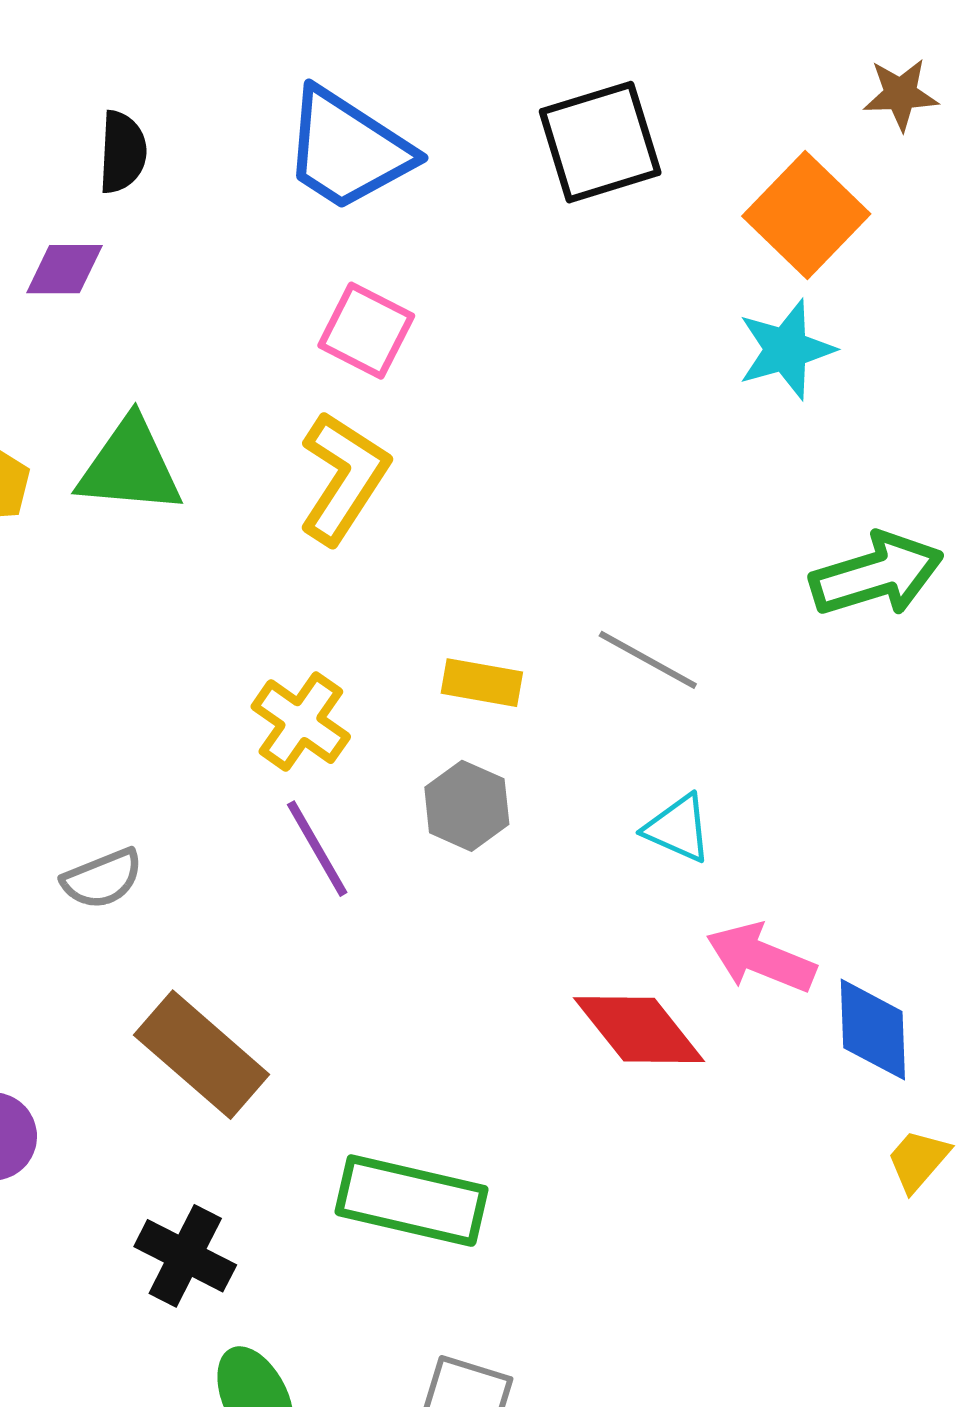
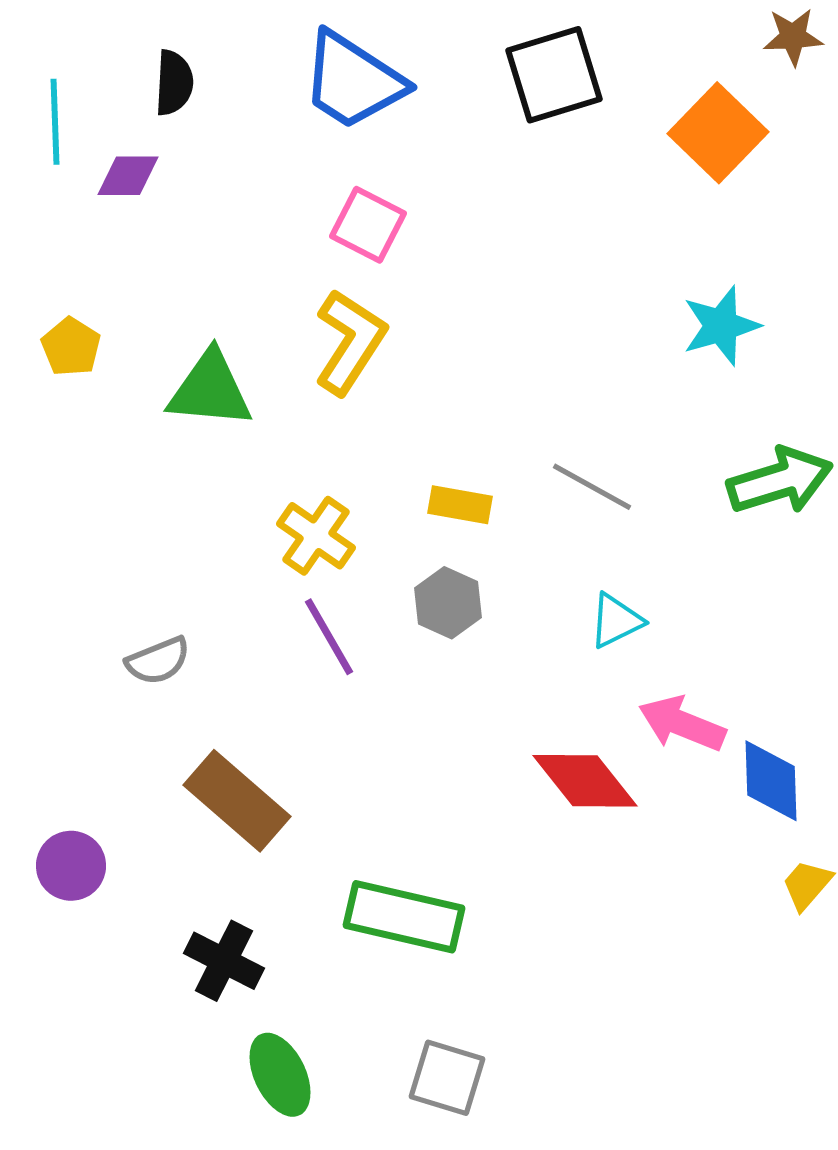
cyan star: (786, 349) -> (721, 326), moved
green triangle: (130, 466) -> (210, 390), moved
green arrow: (877, 574) -> (780, 481), moved
cyan triangle: (678, 828) -> (616, 621), turned -50

